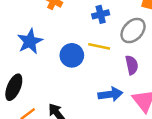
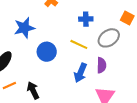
blue circle: (72, 55) -> (47, 52), moved
blue arrow: (110, 94) -> (80, 73), moved, turned 108

